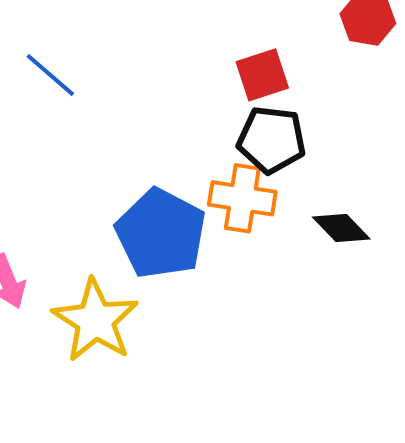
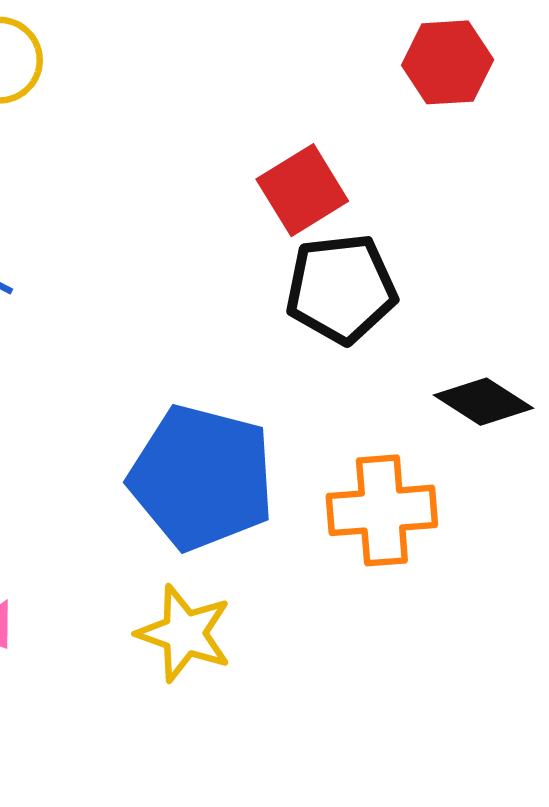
orange cross: (242, 198) -> (382, 510), moved
yellow star: (95, 320) -> (184, 633), moved, size x0.7

